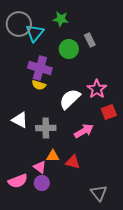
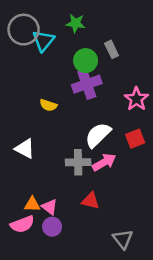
purple cross: (40, 68) -> (87, 84), moved, turned -35
pink star: (97, 89) -> (136, 99), moved
white semicircle: (70, 99) -> (98, 135), moved
gray cross: (46, 128) -> (78, 162), moved
orange triangle: (53, 156) -> (32, 204), moved

